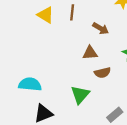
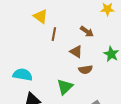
brown line: (72, 12) -> (54, 34), moved
brown triangle: (90, 53) -> (76, 52), turned 32

